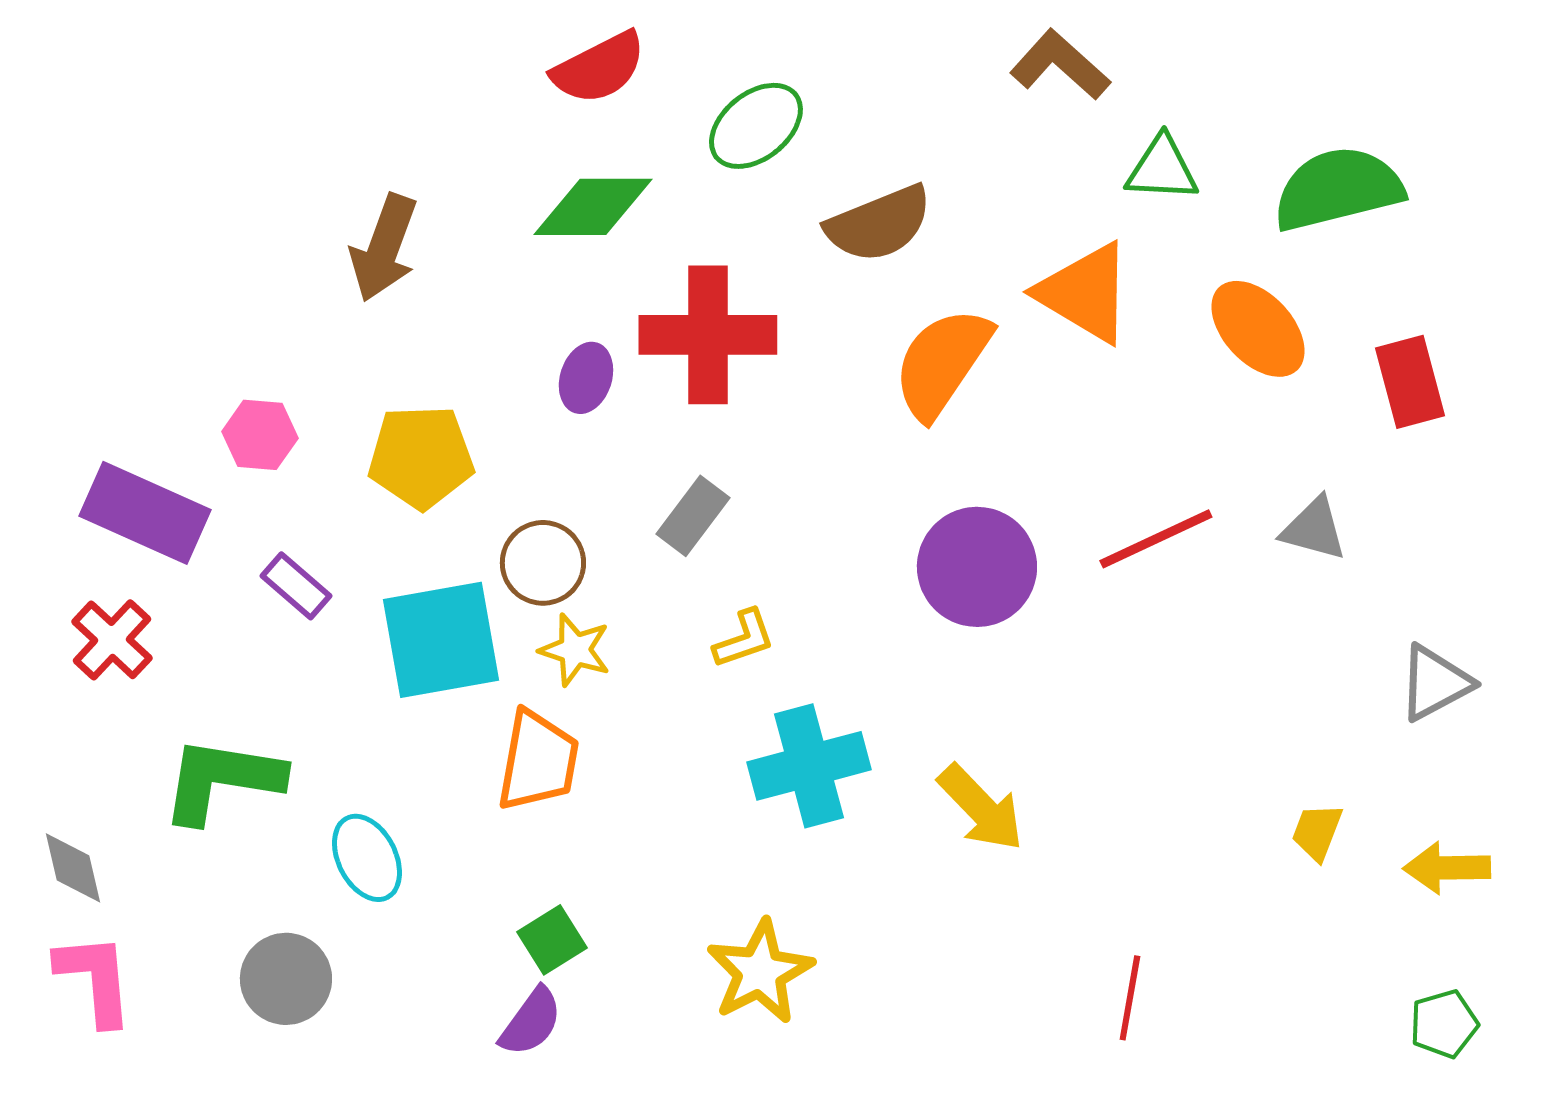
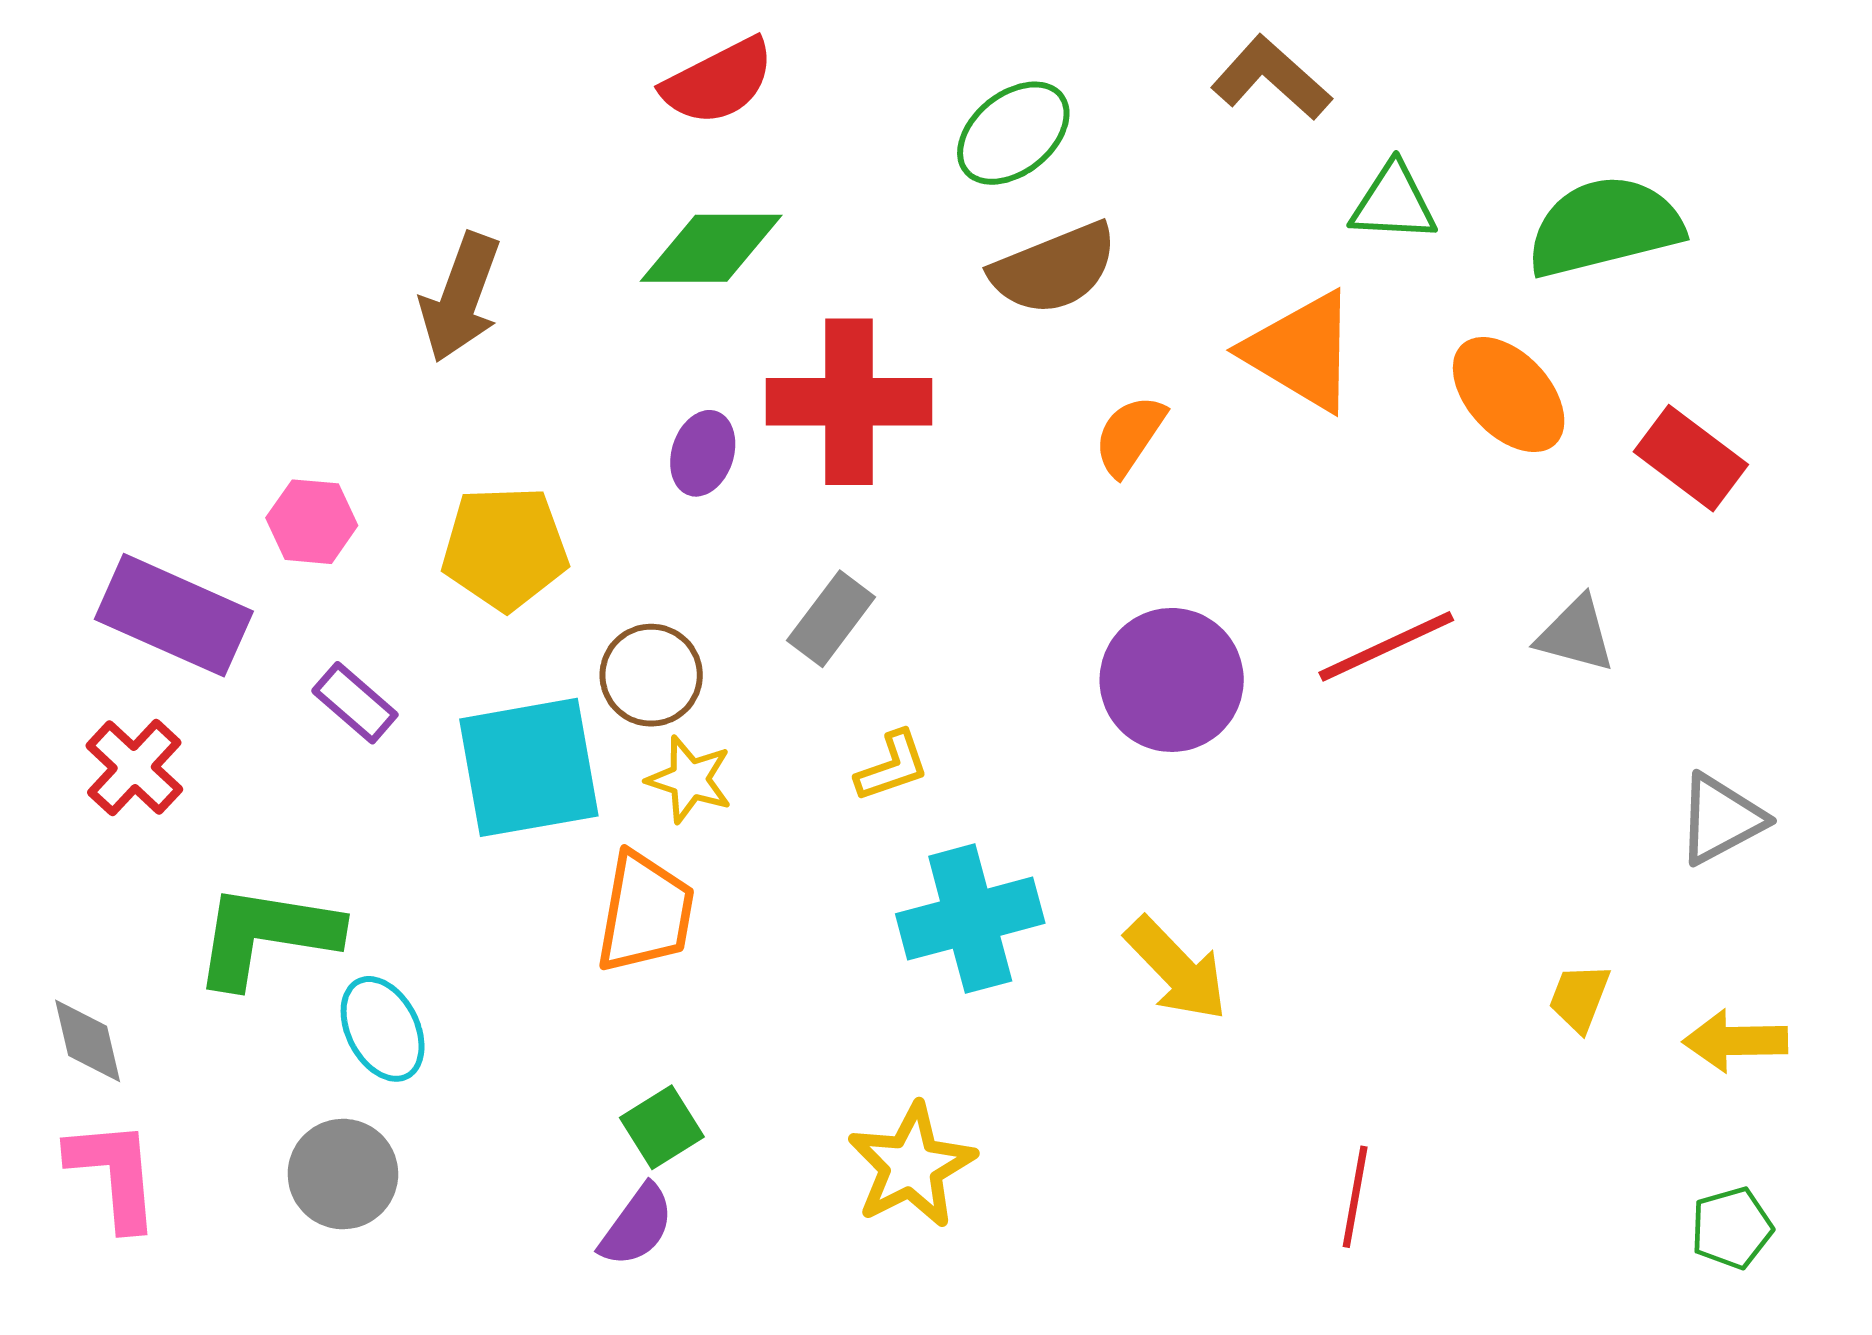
green ellipse: (756, 126) -> (1013, 133), moved
orange semicircle: (942, 363) -> (1130, 435), size x0.6
red rectangle: (1410, 382) -> (1691, 458), turned -38
cyan ellipse: (367, 858) -> (383, 1029), moved

